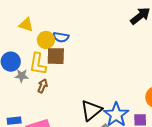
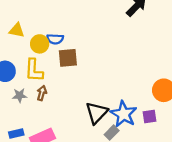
brown square: (56, 56) -> (68, 58), moved
gray star: (22, 76) -> (20, 95), moved

